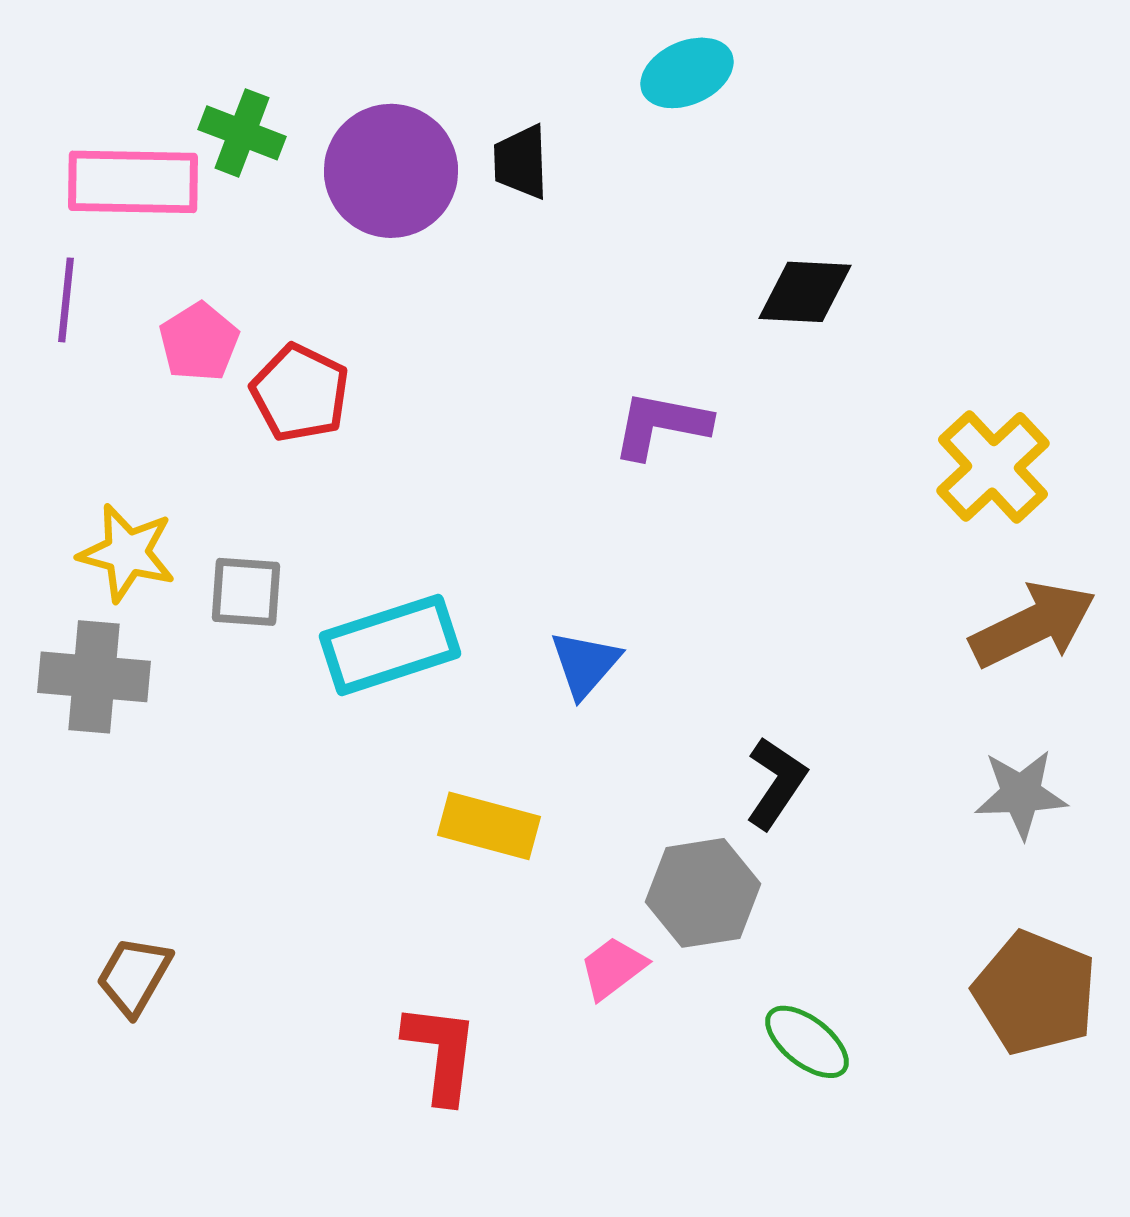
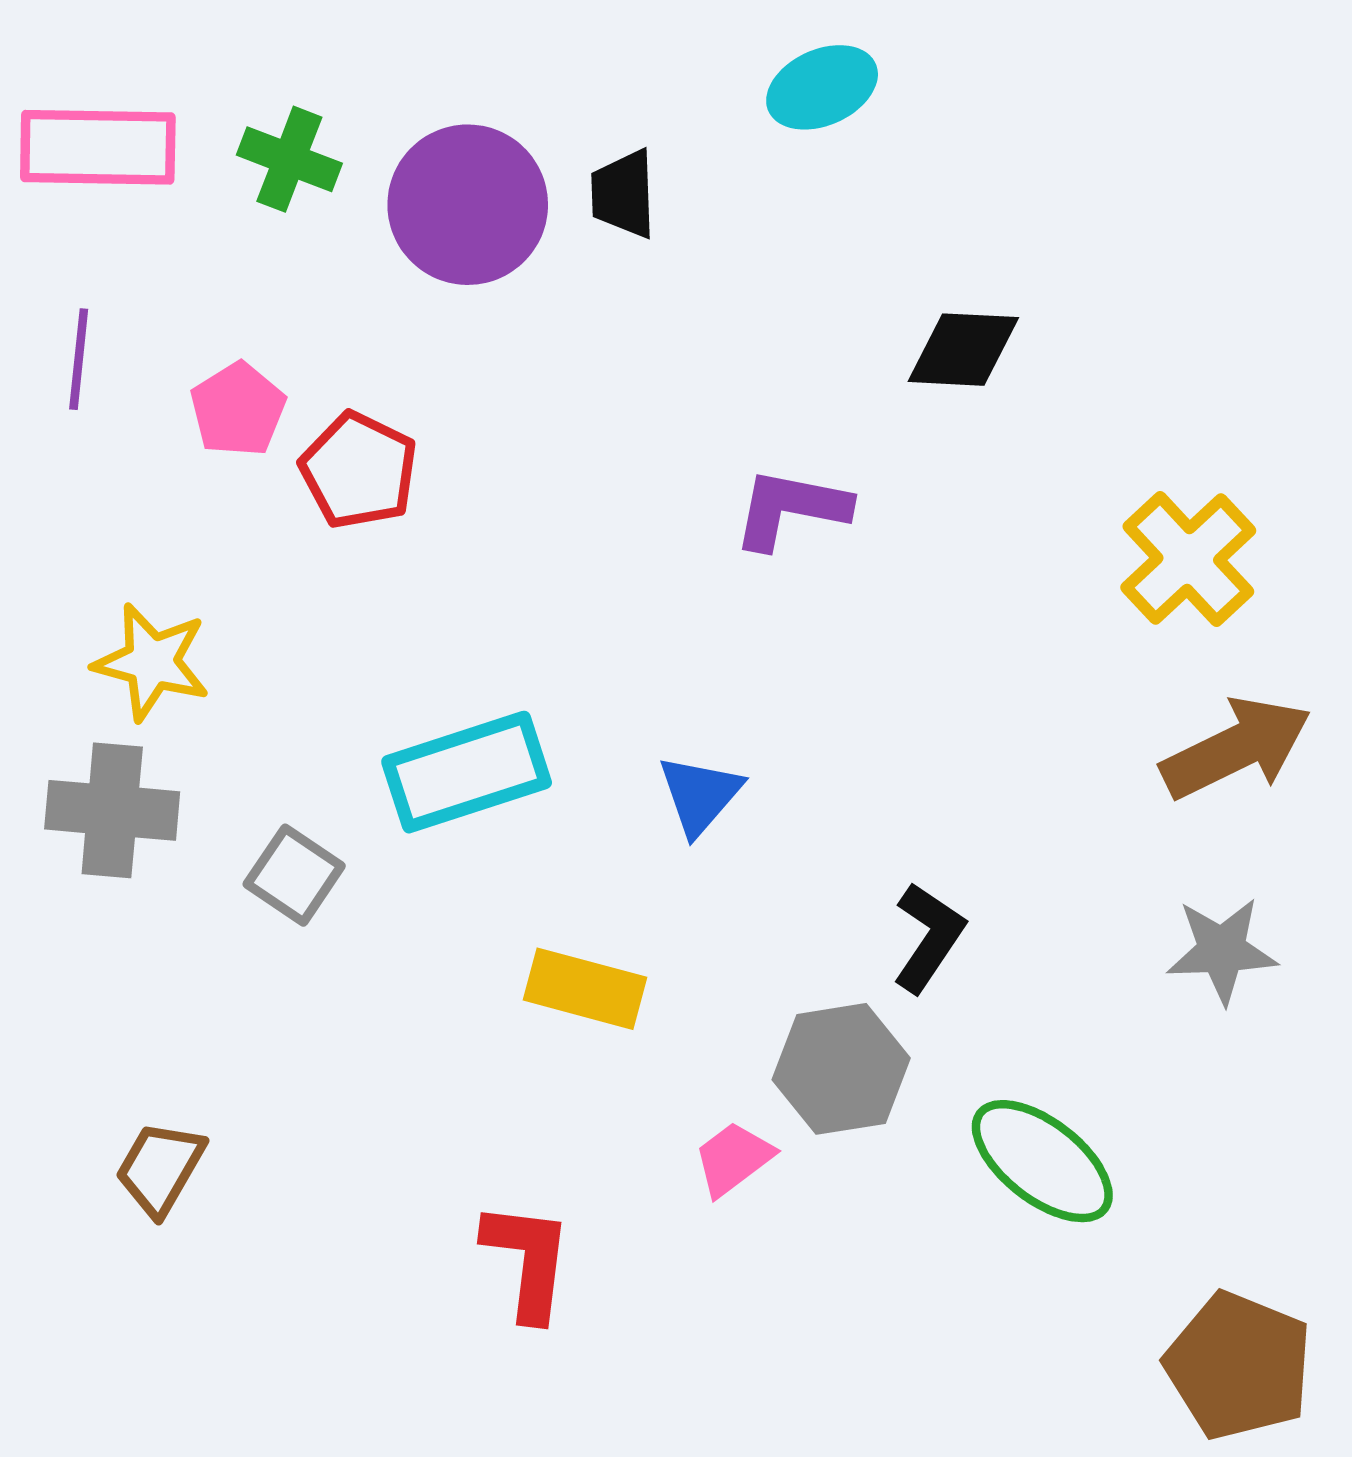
pink rectangle: (133, 182) -> (98, 147), moved
gray square: (246, 592) -> (294, 875), moved, turned 30
brown pentagon: (1035, 993) -> (1239, 1366), moved
green ellipse: (807, 1042) -> (1042, 1161), moved, size x1.4

